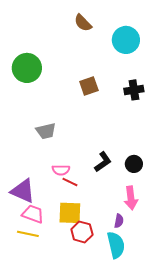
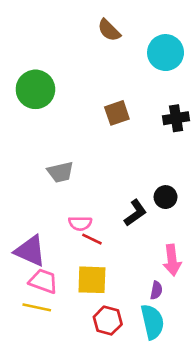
black circle: (134, 164) -> (166, 197), moved
red hexagon: (82, 232) -> (108, 321), moved

